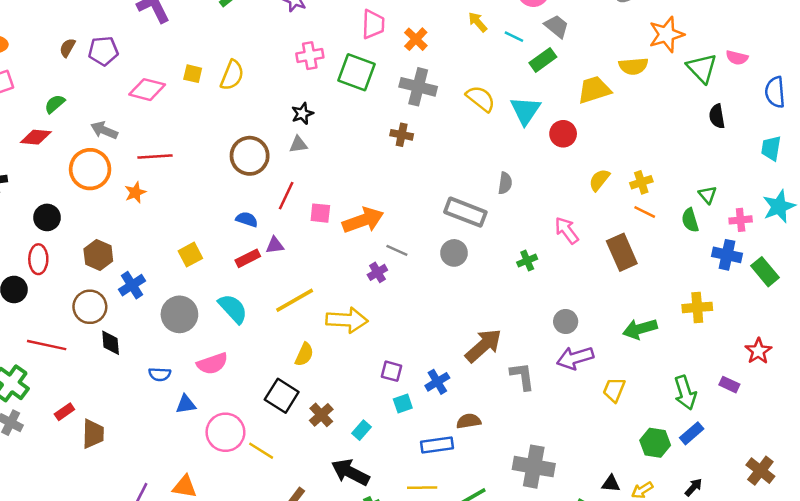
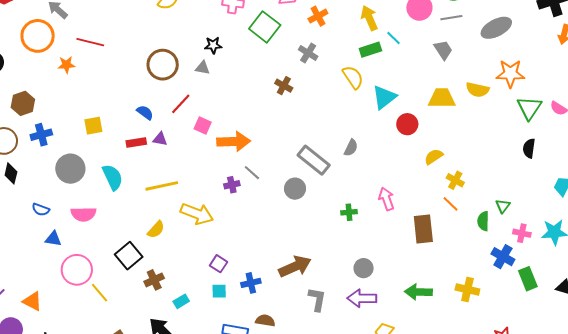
yellow arrow: (478, 22) -> (369, 18), size x1.4
gray trapezoid: (557, 26) -> (443, 50), moved
green rectangle: (543, 60) -> (370, 50), moved
gray cross: (418, 87) -> (308, 53), size x0.7
yellow semicircle: (599, 180) -> (434, 157), moved
yellow cross: (641, 182) -> (455, 180), turned 30

